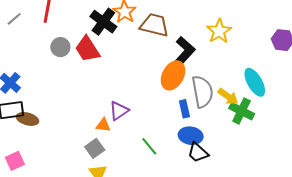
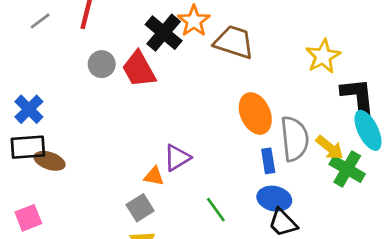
black L-shape: (184, 52) -> (358, 98), moved, turned -52
orange ellipse: (173, 75) -> (255, 114), turned -56

